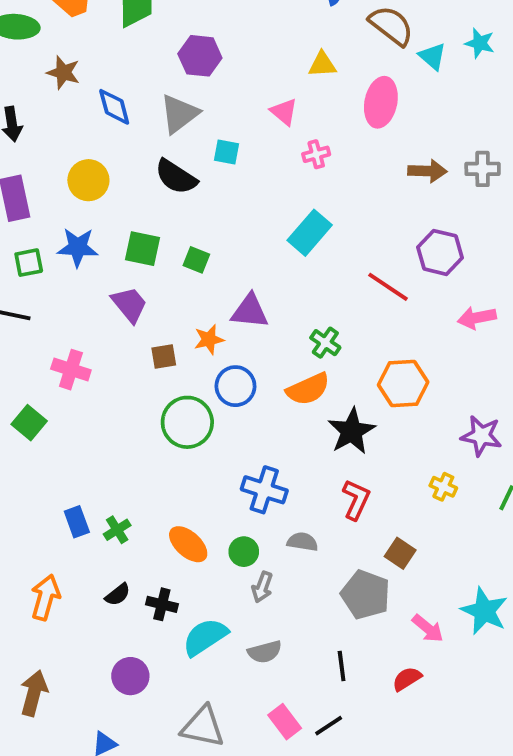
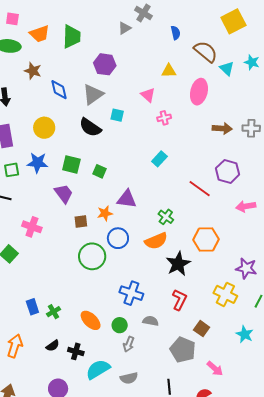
cyan rectangle: (310, 233) -> (159, 159), size x0.7
yellow cross: (443, 487) -> (225, 294), size x1.6
cyan star: (484, 611) -> (245, 334), moved, size x0.7

